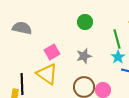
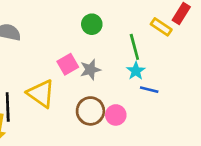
pink square: (52, 52) -> (68, 64), moved

